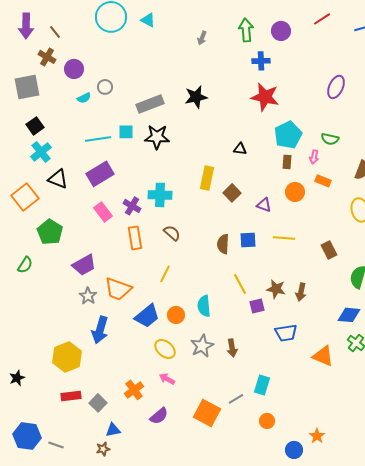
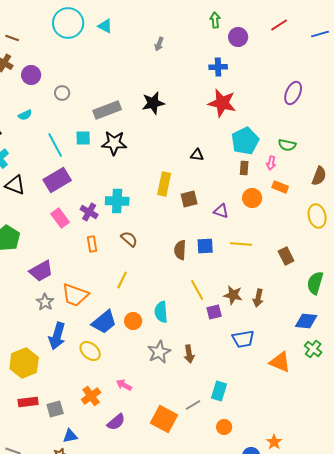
green arrow: (246, 30) -> (215, 20), moved, size x0.7
brown line: (55, 32) -> (12, 38), turned -32
cyan semicircle: (84, 98) -> (25, 115), moved
cyan line: (98, 139) -> (55, 145), turned 70
brown square: (232, 193) -> (189, 199), turned 30
orange rectangle: (135, 238) -> (92, 244), size x0.7
yellow ellipse: (165, 349) -> (90, 351), moved
gray square: (98, 403) -> (55, 409), turned 30

